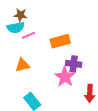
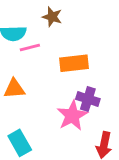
brown star: (20, 15) -> (52, 17), moved

